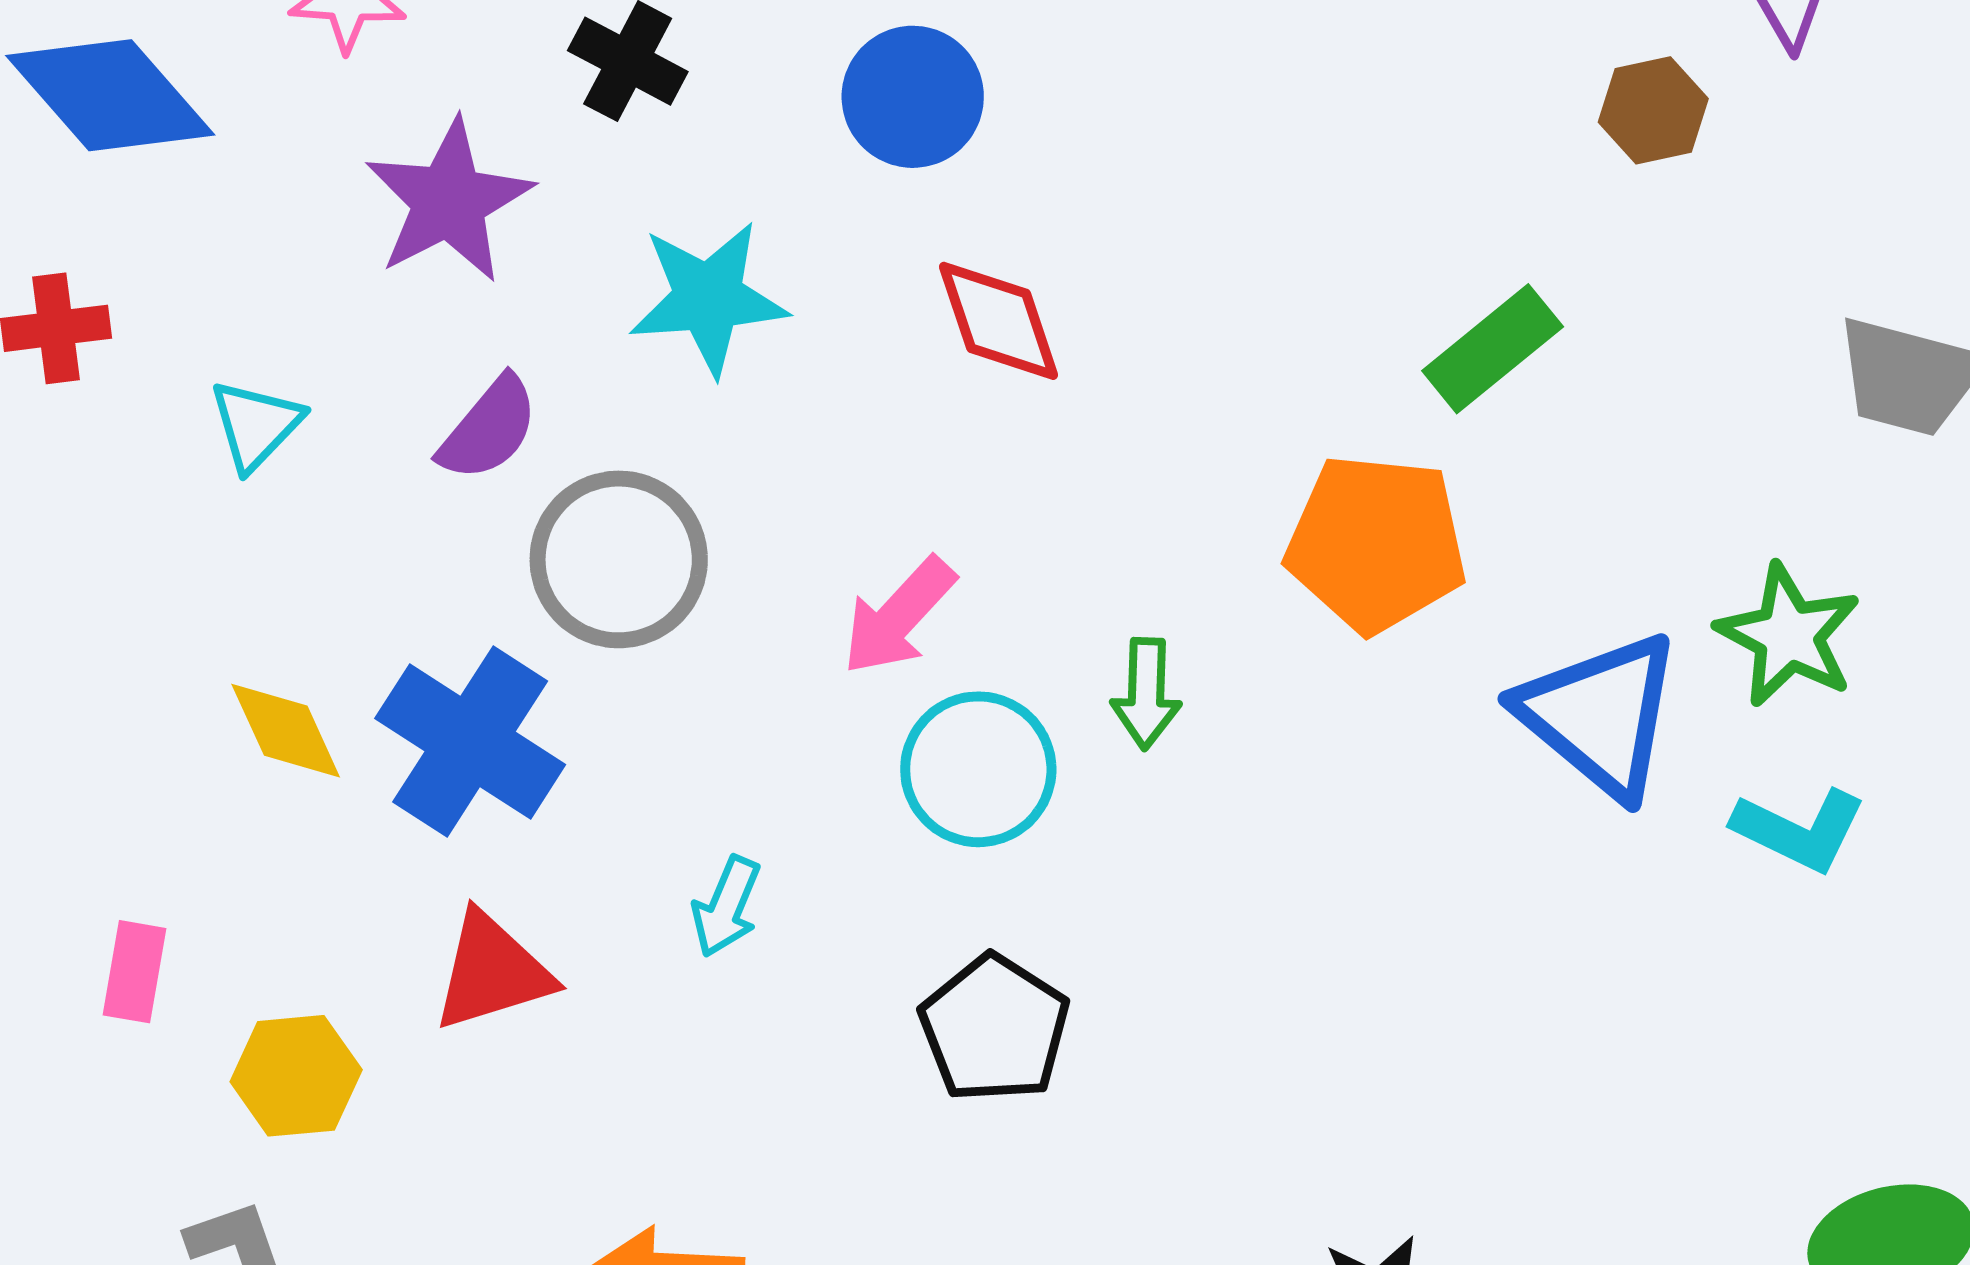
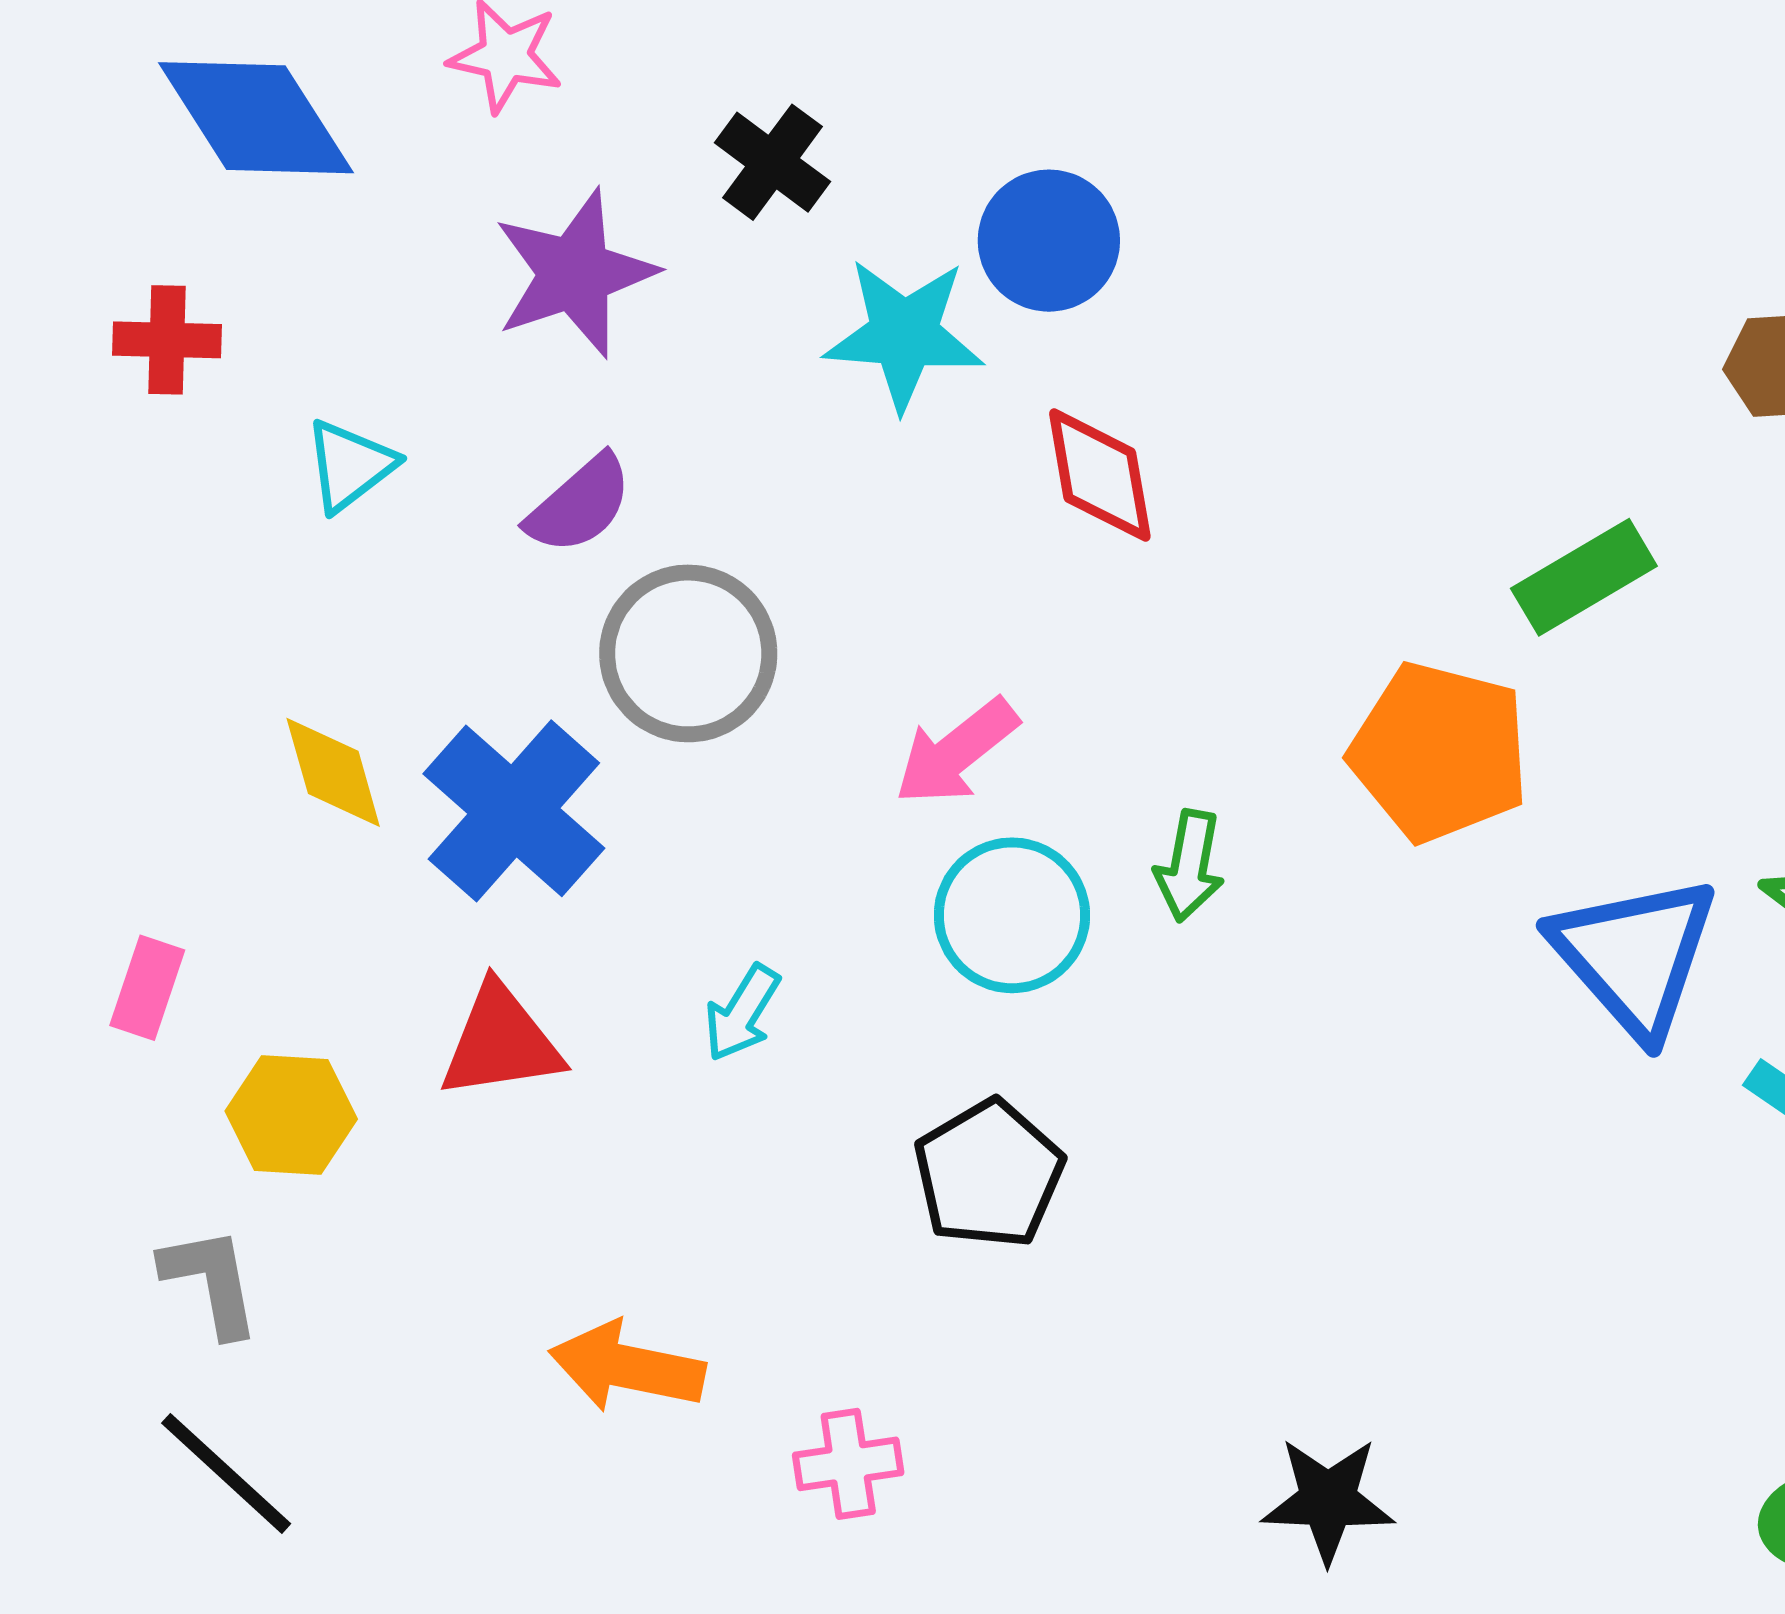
cyan star: (708, 298) -> (904, 334), moved

